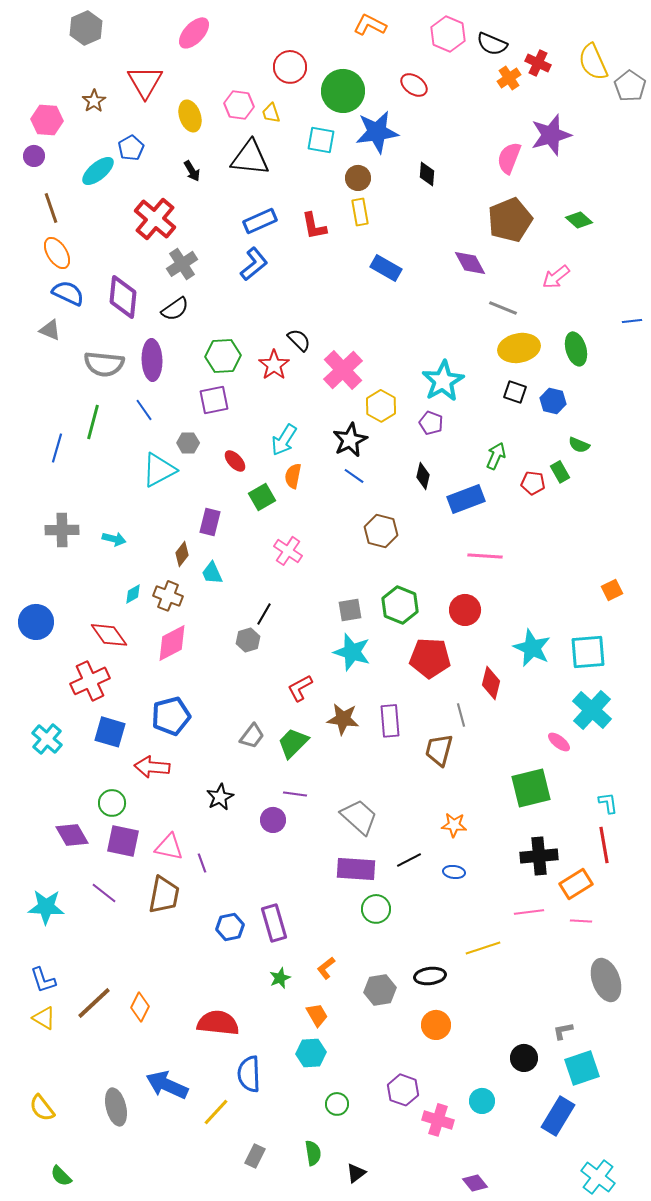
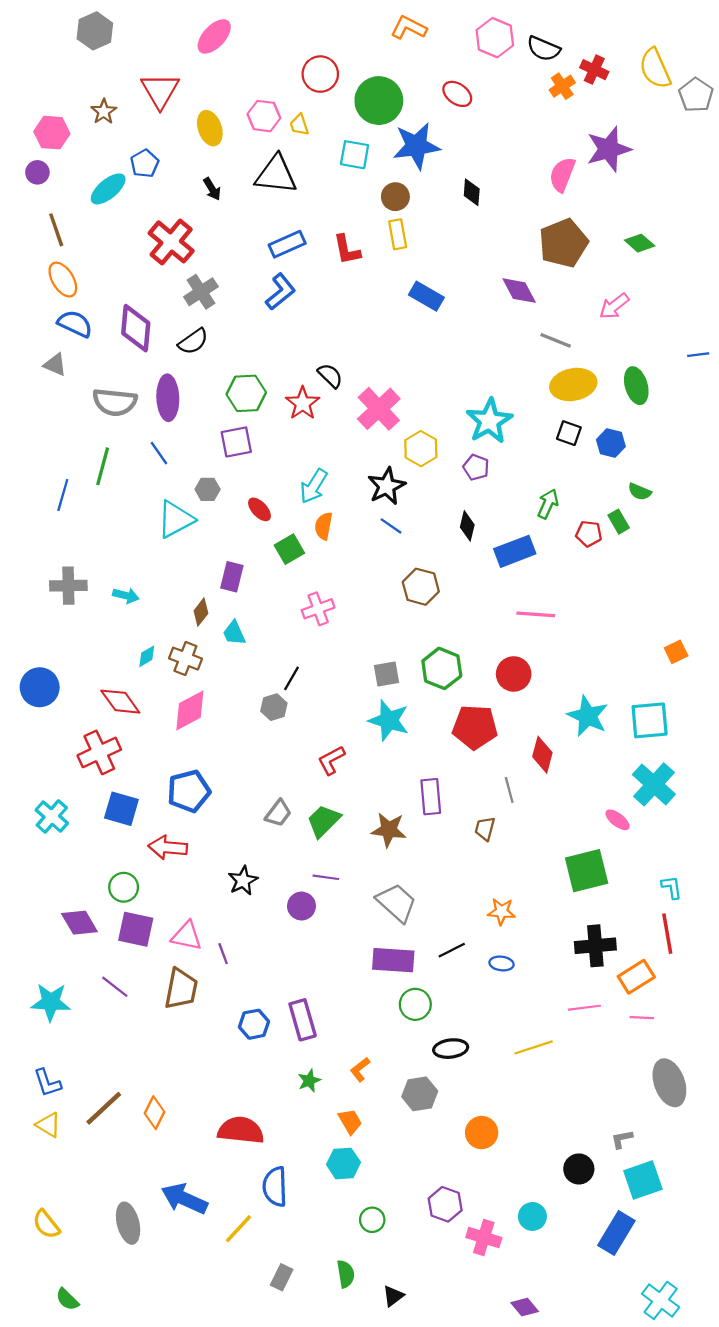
pink cross: (288, 551) -> (318, 609), turned 36
brown star: (343, 719) -> (389, 830), moved
brown trapezoid: (439, 750) -> (485, 829), size x0.7
black ellipse: (430, 976) -> (451, 1049), moved

